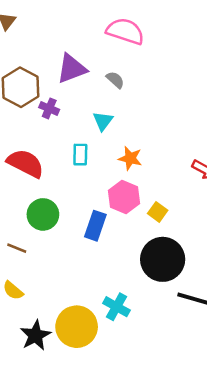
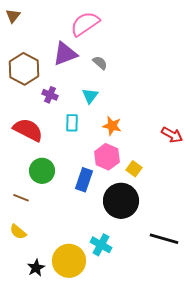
pink semicircle: (125, 31) -> (85, 24), moved, turned -52
purple cross: (49, 108) -> (50, 95), moved
black circle: (163, 259) -> (121, 201), moved
black star: (35, 335) -> (36, 268), size x0.7

